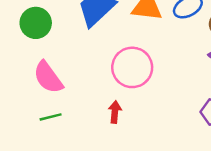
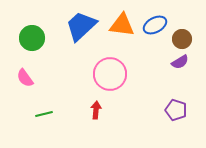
pink semicircle: (48, 77) -> (25, 78), moved, size x0.7

